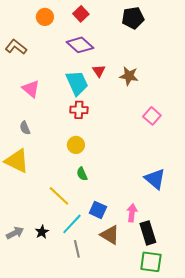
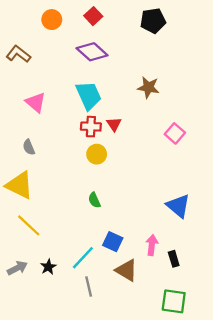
red triangle: (99, 71) -> (114, 124), moved
yellow circle: (76, 145) -> (97, 154), moved
yellow line: (59, 196) -> (29, 225), moved
black rectangle: (148, 233) -> (174, 259), moved, size x0.6

